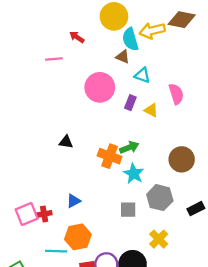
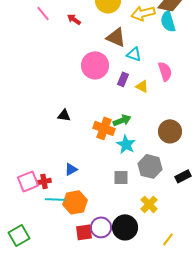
cyan semicircle: (130, 39) -> (168, 21), moved
brown triangle: (123, 57) -> (116, 37), size x1.5
pink line: (54, 59) -> (43, 13), moved, turned 56
cyan line: (56, 251) -> (55, 199), moved

